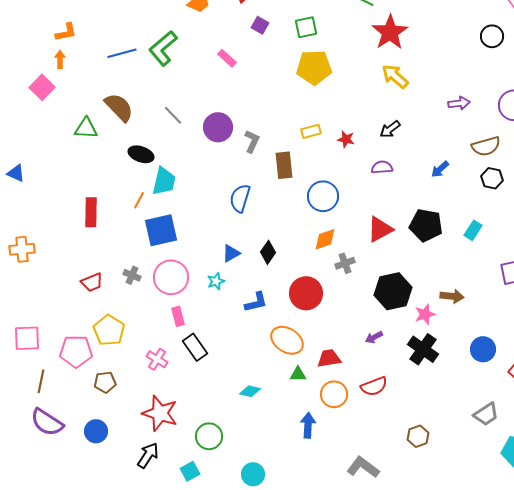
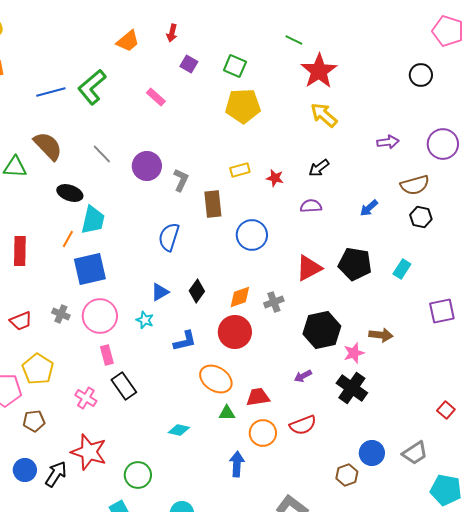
green square: (306, 27) -> (235, 66), turned 35
orange diamond: (325, 239) -> (240, 297), moved
cyan star: (216, 281) -> (145, 320), turned -30
blue circle: (483, 349) -> (372, 453), moved
black arrow: (148, 455) -> (56, 474), moved

